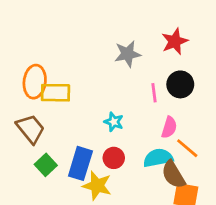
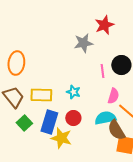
red star: (175, 41) -> (104, 25), moved
yellow rectangle: (55, 93) -> (41, 95), moved

